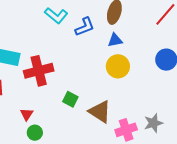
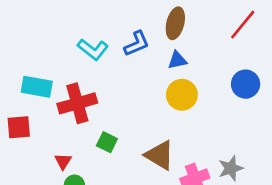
cyan L-shape: (56, 16) -> (93, 49), moved
green square: (70, 99) -> (107, 142), moved

